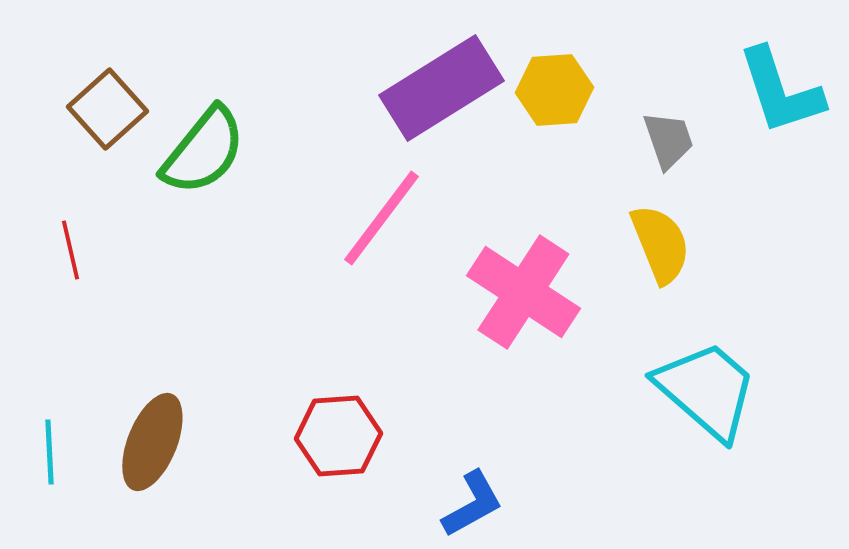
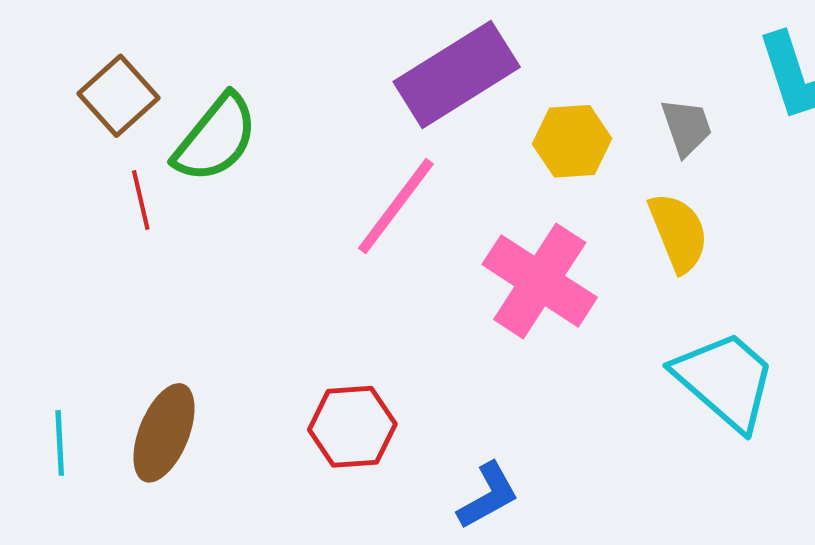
yellow hexagon: (554, 90) -> (572, 141), moved
red line: (70, 250) -> (141, 200), moved

